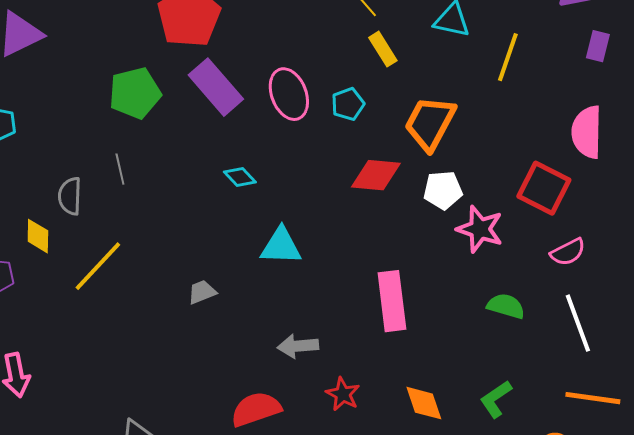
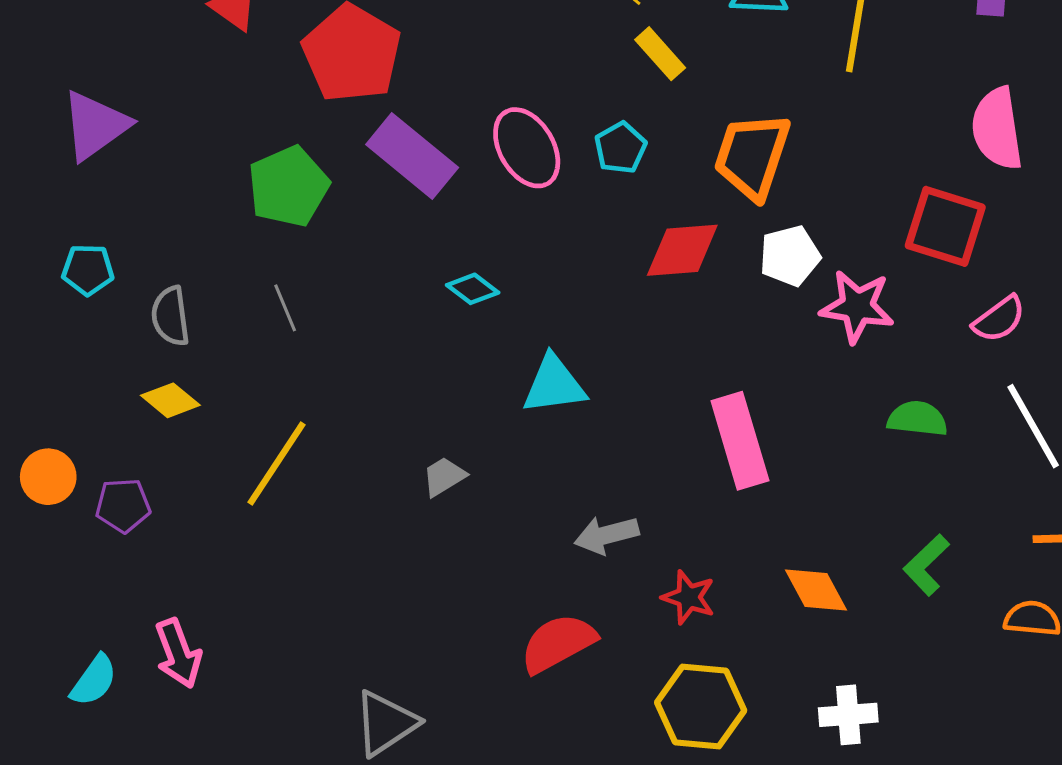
gray semicircle: (70, 196) -> (170, 316), moved
yellow diamond: (38, 236) -> (170, 400), moved, turned -42

